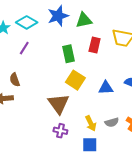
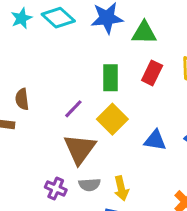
purple line: (24, 48) -> (73, 109), moved
gray semicircle: (112, 122) -> (90, 185), moved
purple cross: (60, 131) -> (56, 188), moved

